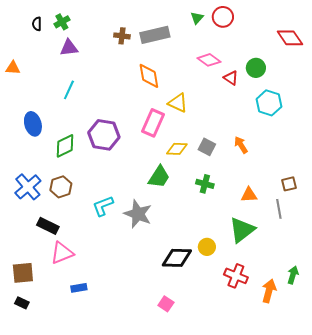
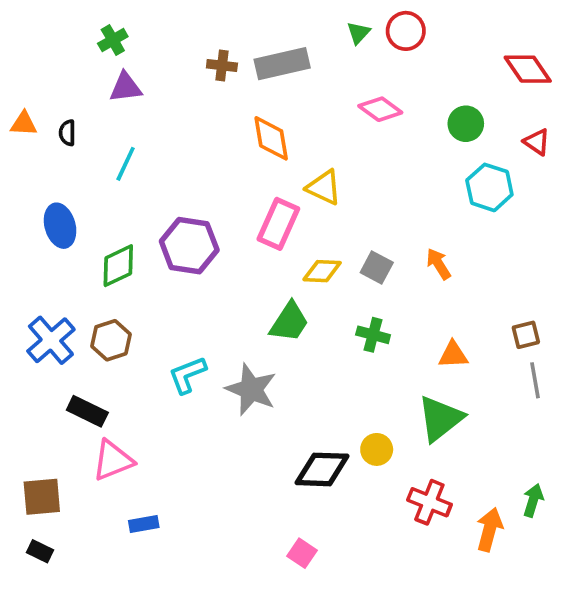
black semicircle: (37, 24) -> (67, 133), moved
red triangle: (231, 78) -> (537, 142), moved
gray line: (279, 209) -> (535, 380), moved

